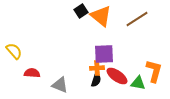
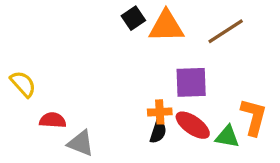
orange triangle: (101, 16) -> (166, 26), turned -40
purple square: (104, 54) -> (191, 82), moved
gray triangle: (60, 85) -> (81, 143), moved

